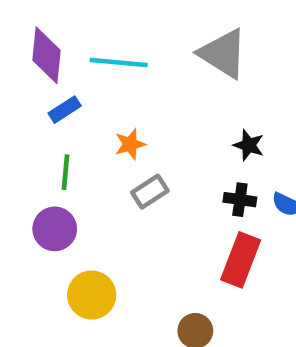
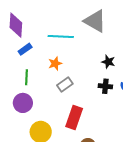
cyan line: (119, 62) -> (61, 37), moved
red rectangle: (241, 260) -> (74, 118), moved

